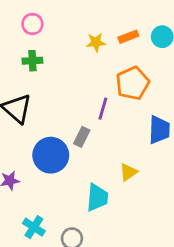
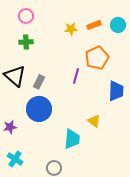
gray rectangle: (82, 137) -> (39, 82), moved
yellow triangle: (128, 172) -> (94, 121), turned -48
cyan cross: (34, 227) -> (15, 159), moved

